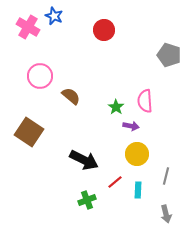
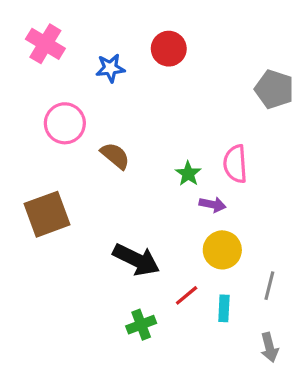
blue star: (54, 16) -> (110, 68), moved, turned -30
brown square: (29, 132) -> (47, 214), turned 36

